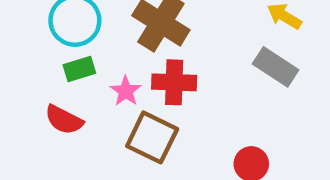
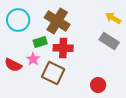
green rectangle: (79, 69) -> (40, 42), moved
pink star: (126, 91) -> (33, 59), moved

